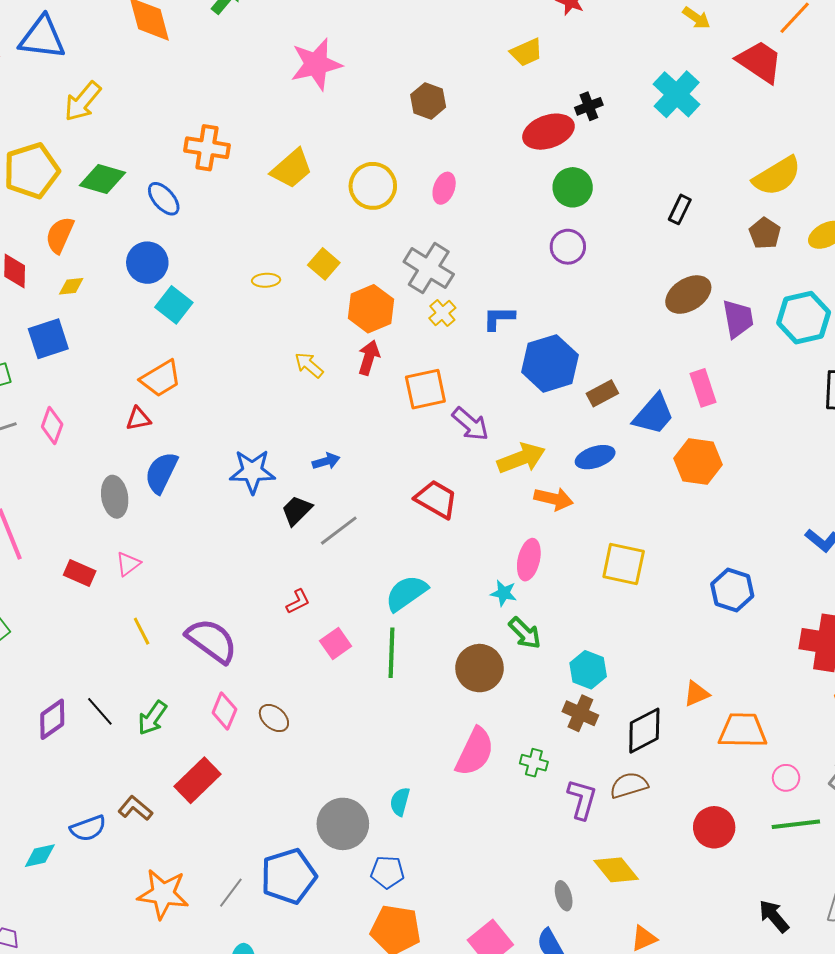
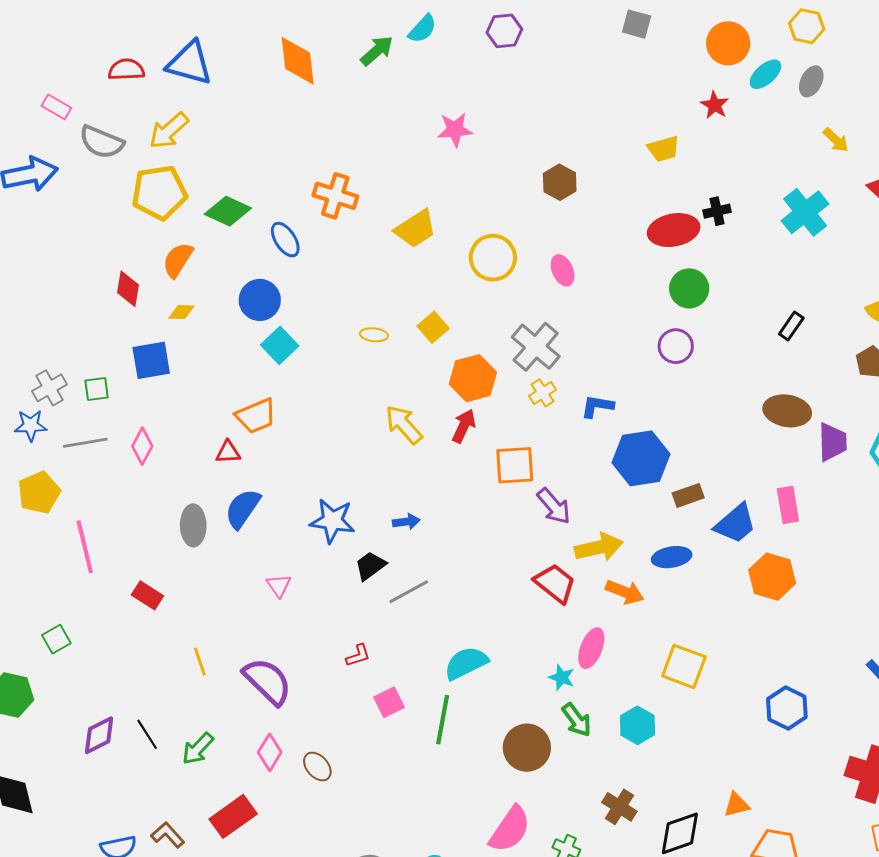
pink star: (316, 64) -> (455, 130), size x0.7
yellow arrow: (83, 101) -> (169, 131), moved
pink ellipse: (444, 188) -> (563, 270), turned -52
brown ellipse: (688, 295) -> (787, 411), turned 33
yellow arrow: (309, 365) -> (404, 425), size x1.4
red trapezoid: (436, 499) -> (555, 583), moved
pink triangle: (128, 564) -> (279, 586), moved, turned -36
cyan hexagon: (588, 670) -> (637, 725), moved

